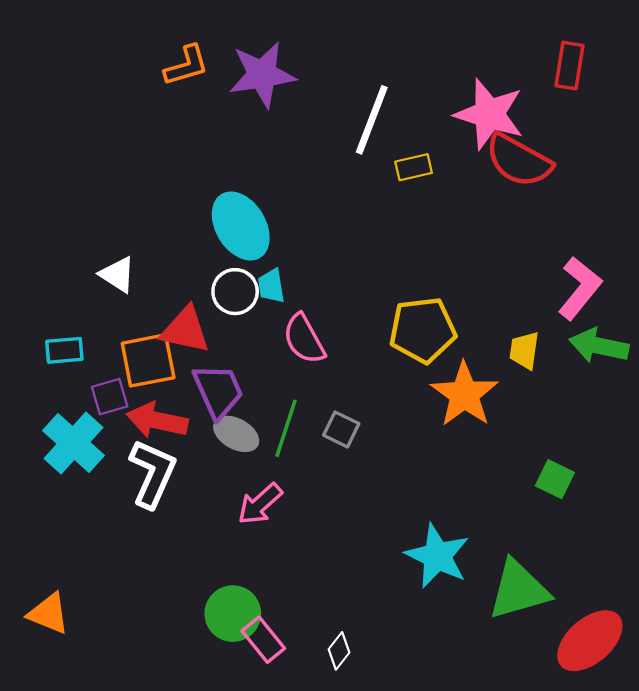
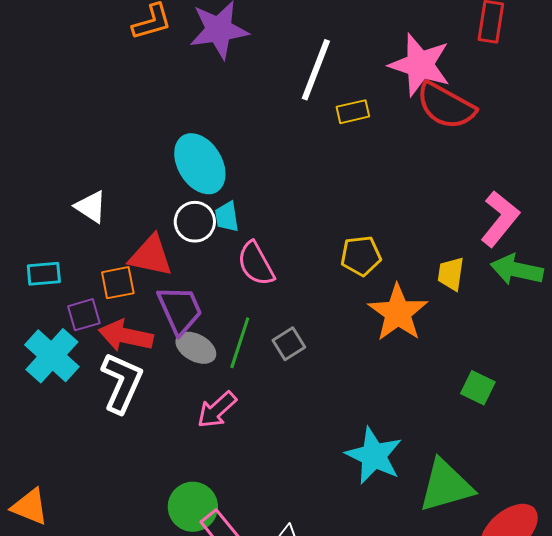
yellow pentagon: (423, 330) -> (361, 256), size x0.7
orange square: (148, 360) -> (118, 283), size x0.7
gray square: (341, 429) -> (289, 344), turned 32

